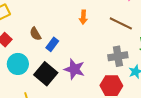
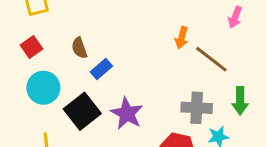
orange arrow: (83, 17) -> (182, 38), moved

